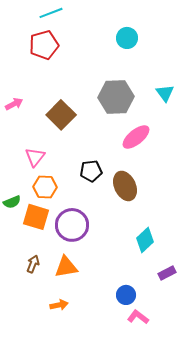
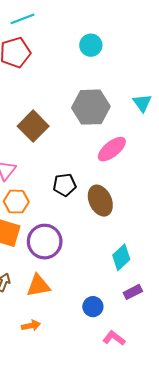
cyan circle: (127, 38) -> (91, 45), moved
purple rectangle: (167, 273) -> (133, 292), moved
blue circle: (126, 295) -> (93, 307), moved

